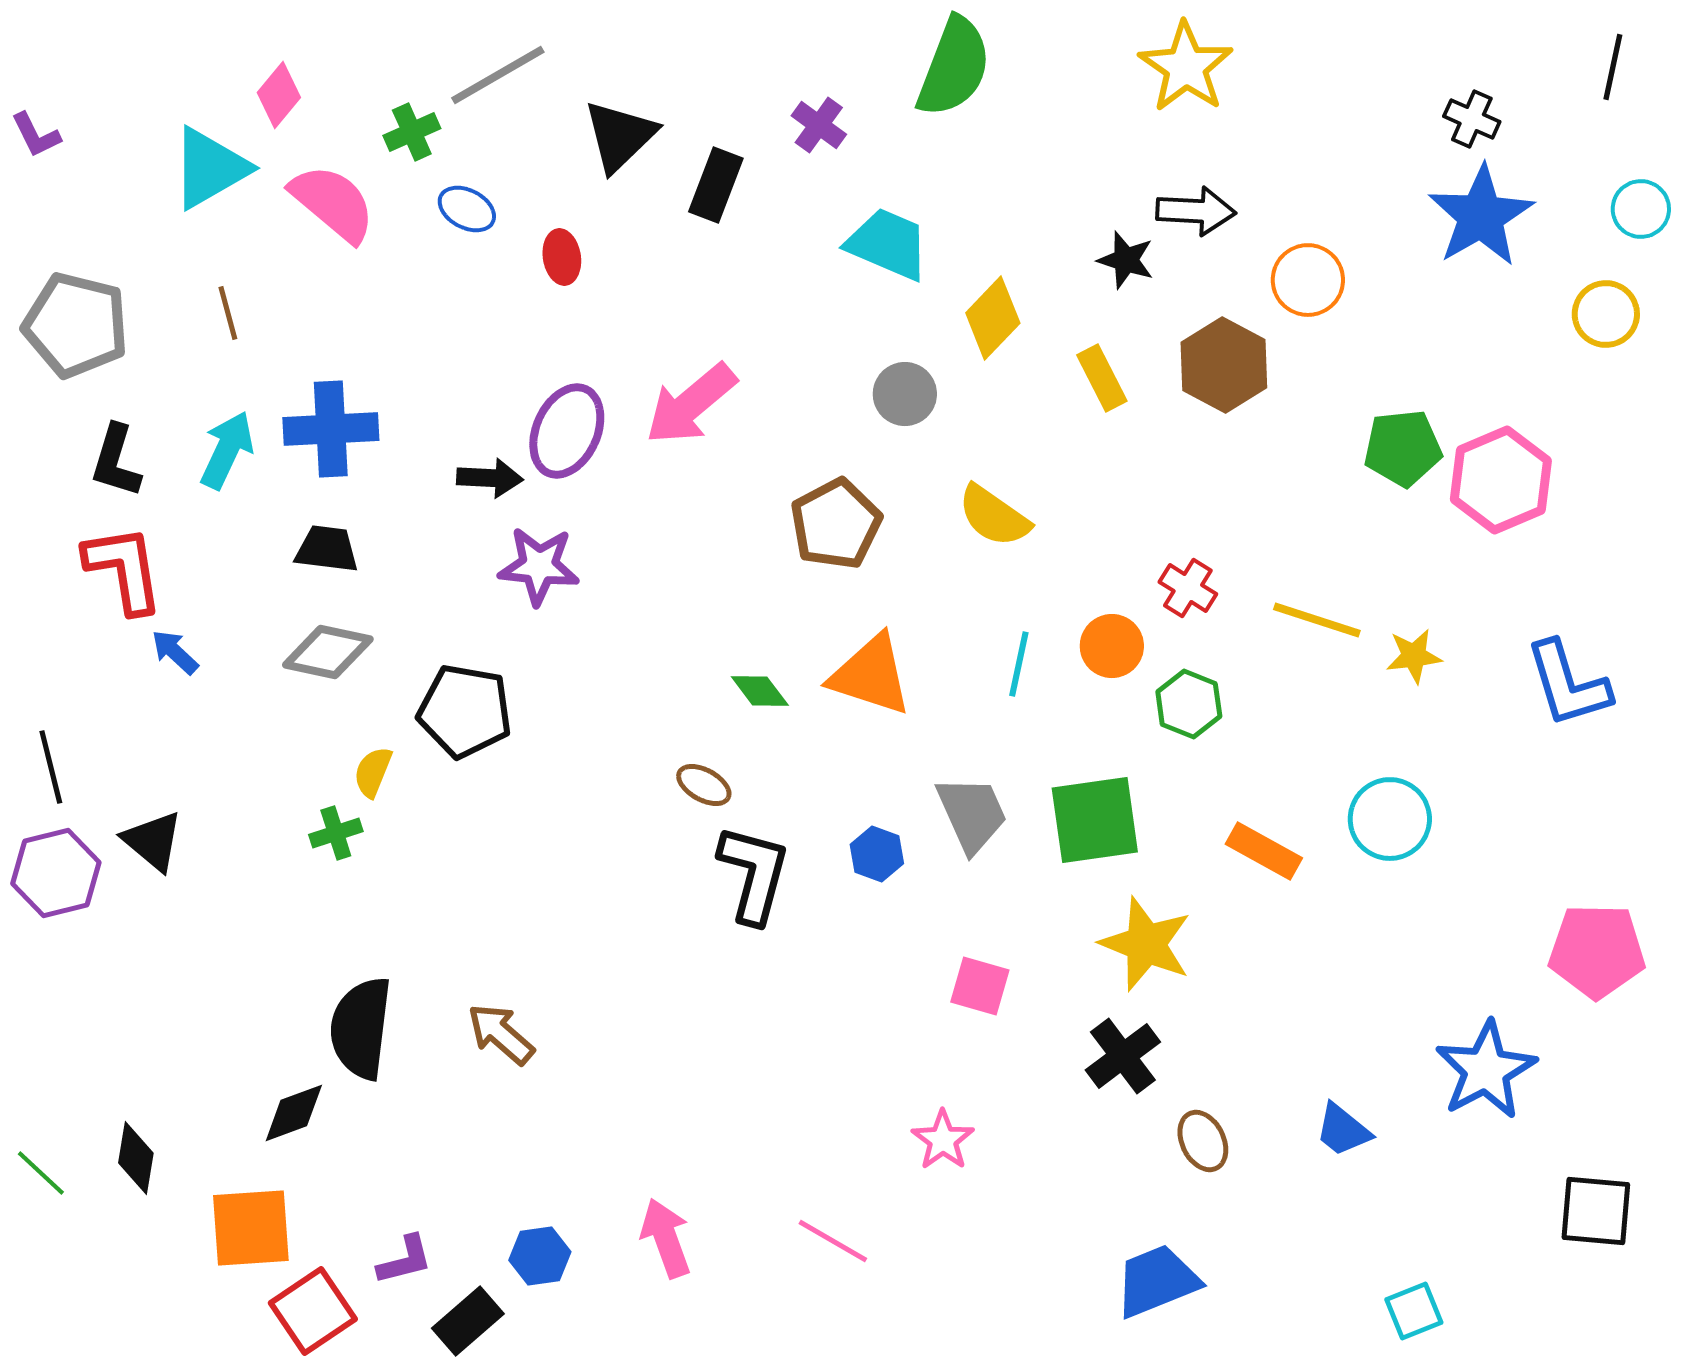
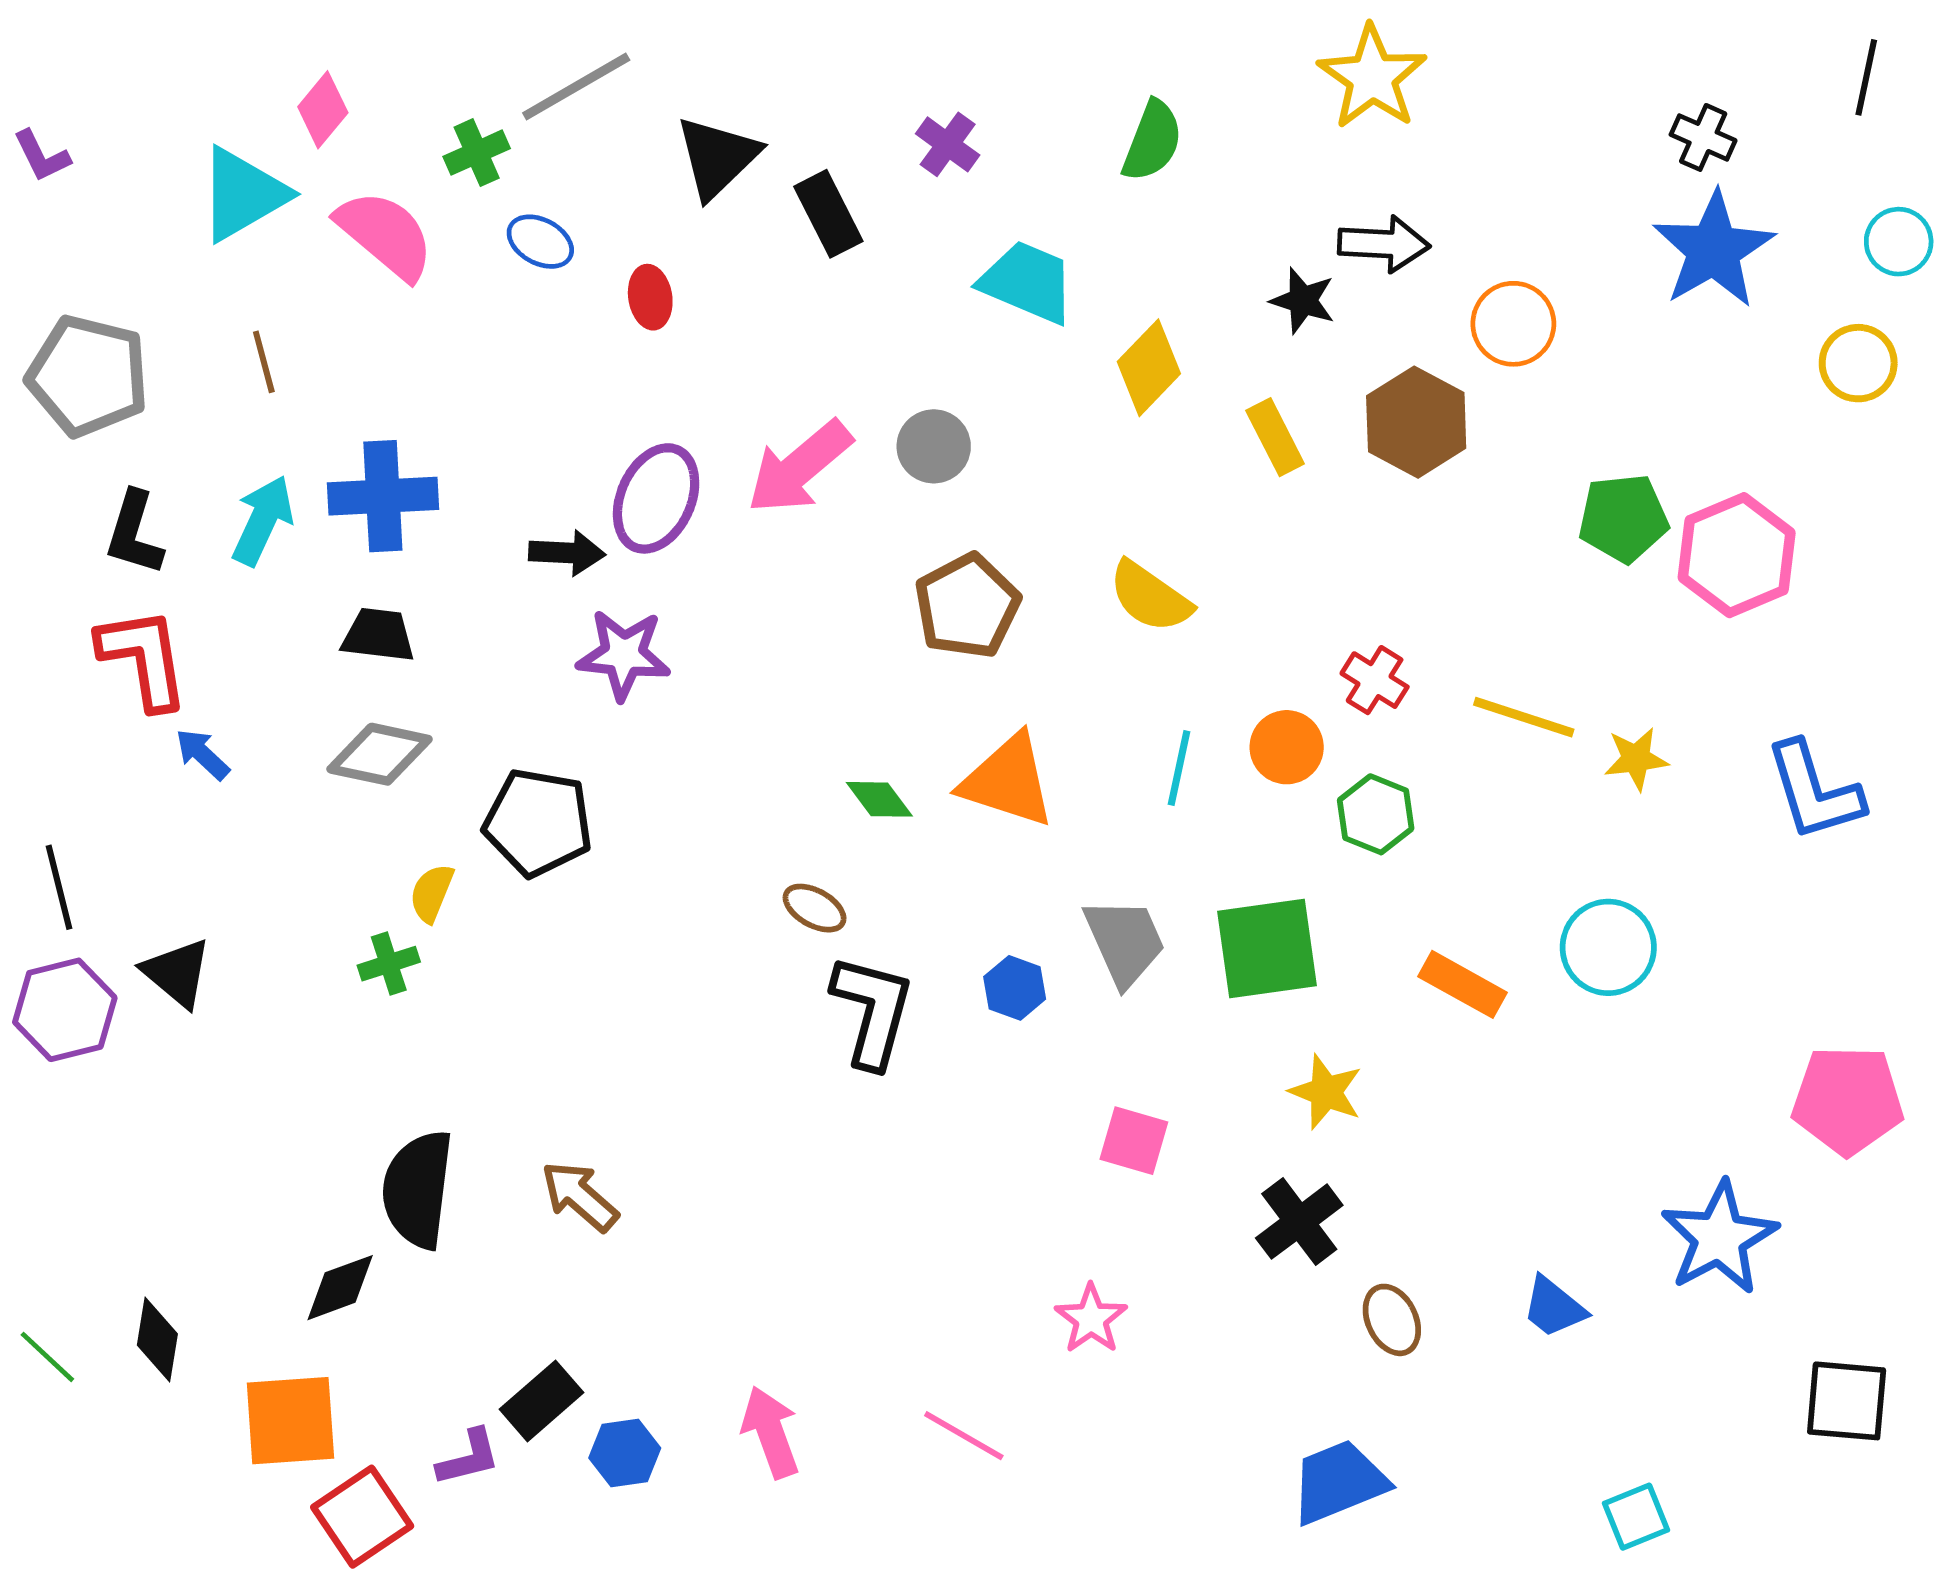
green semicircle: (954, 67) -> (1152, 141), moved, size x0.7
black rectangle: (716, 185) -> (828, 214), turned -48
gray circle: (905, 394) -> (934, 446), moved
yellow star: (1146, 944) -> (1326, 1092), size x0.7
black rectangle: (468, 1321) -> (541, 1401), moved

